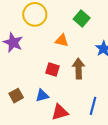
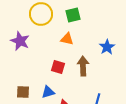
green square: (82, 19) -> (73, 15), moved, turned 35
brown square: (16, 96) -> (23, 92), turned 32

